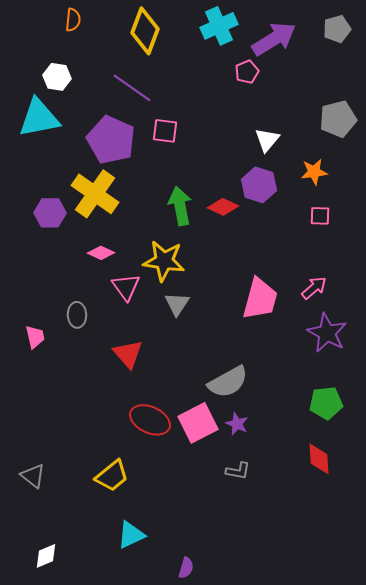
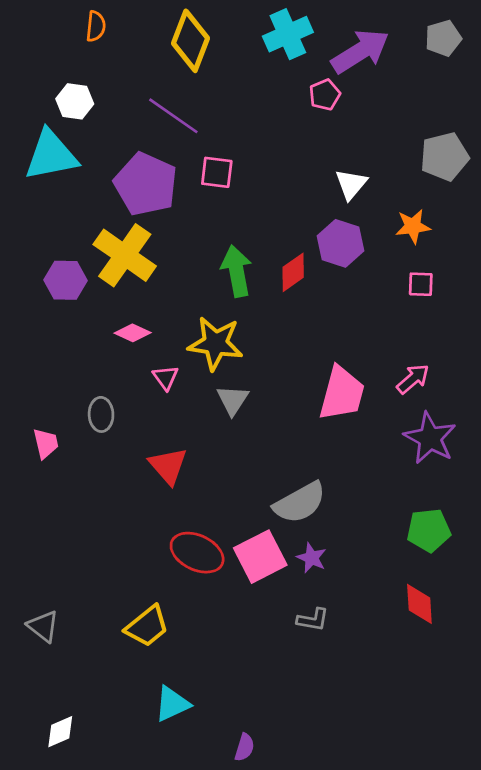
red diamond: (223, 207) -> (293, 272), turned -60
pink triangle: (126, 287) -> (166, 378), size x0.7

